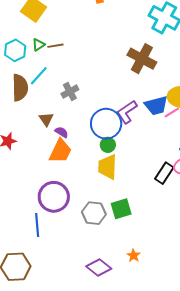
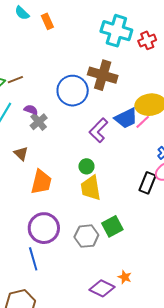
blue circle: (106, 124) -> (73, 91), moved
purple semicircle: (61, 132) -> (31, 110), moved
orange star: (134, 255) -> (125, 277), moved

